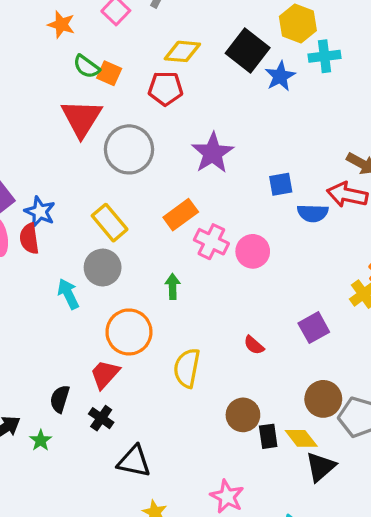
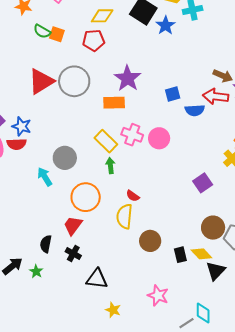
red triangle: (81, 118) -> (41, 81), moved, turned 32
orange rectangle: (181, 215) -> (114, 103), moved, turned 40
yellow rectangle: (110, 223) -> (106, 141), moved
red semicircle: (29, 239) -> (17, 144), turned -78
red semicircle: (254, 345) -> (133, 196), moved
brown circle: (243, 415) -> (150, 241), moved

